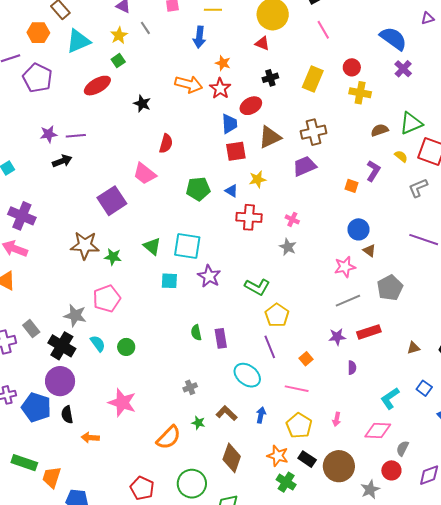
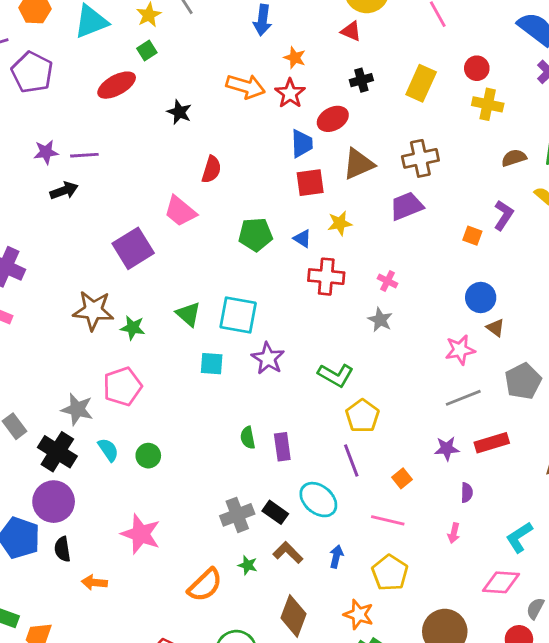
gray cross: (190, 387) -> (237, 515), size x1.6
pink arrow: (337, 419) -> (454, 533), moved
black rectangle: (307, 459) -> (275, 512), moved

